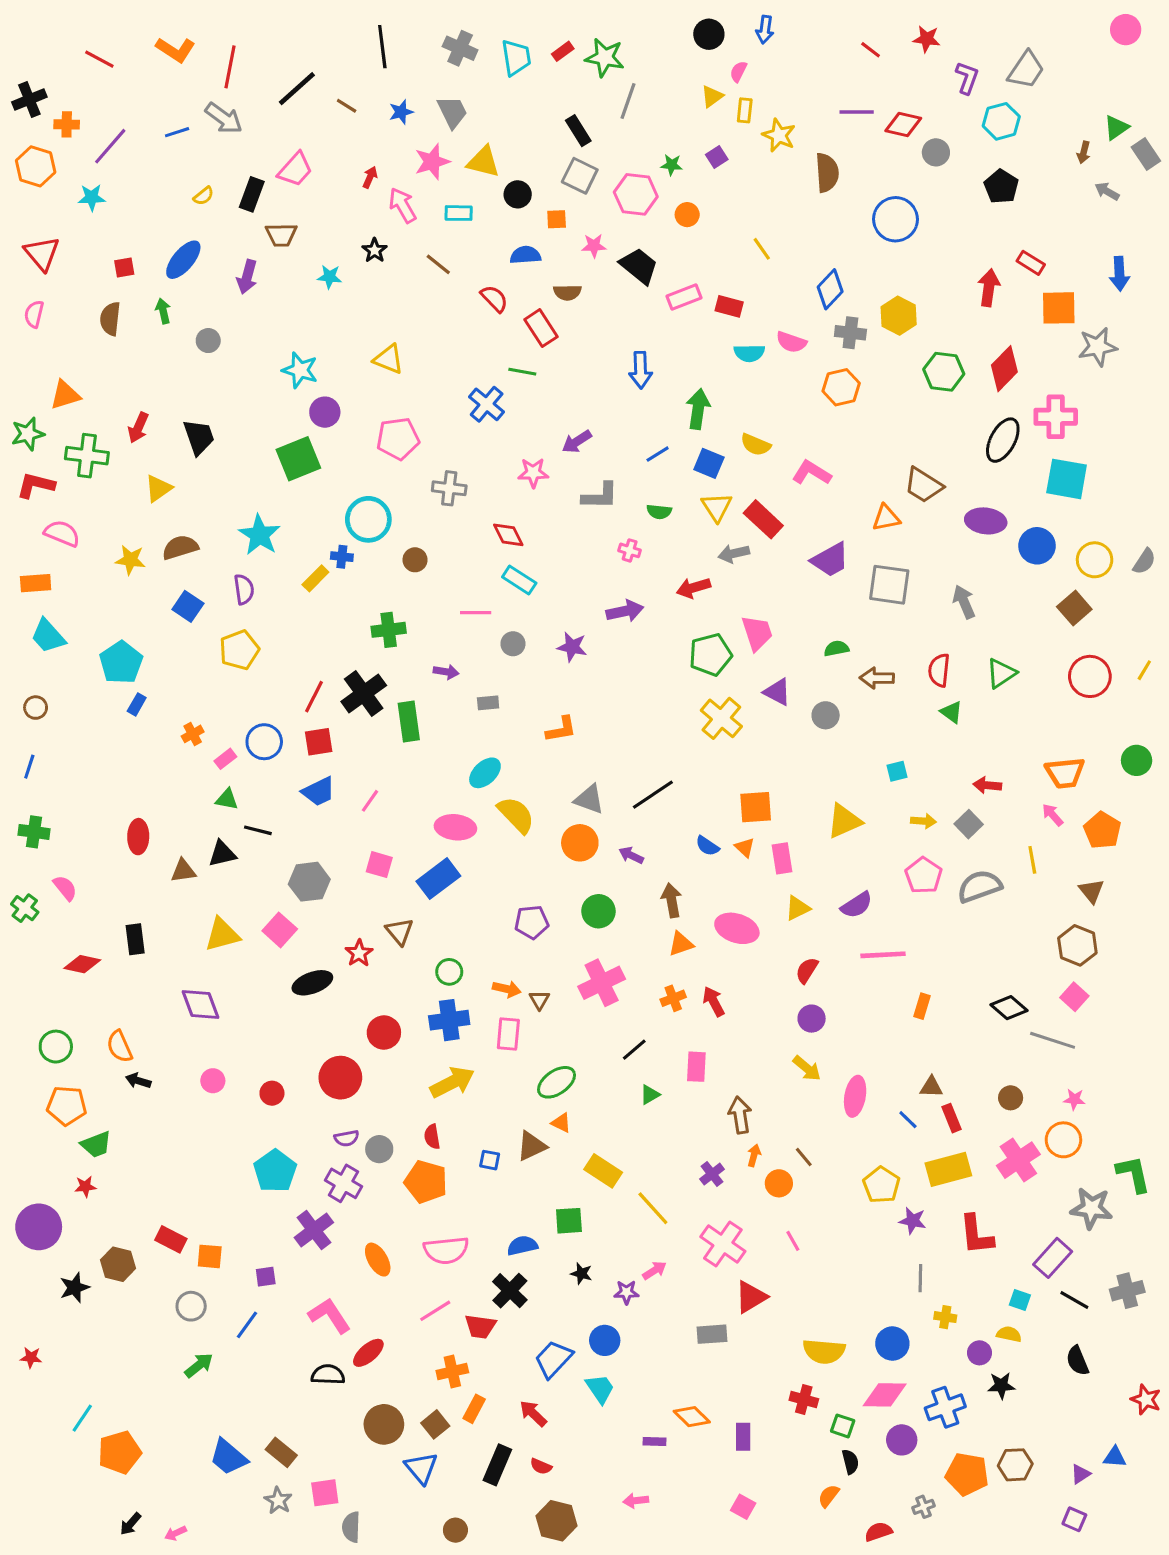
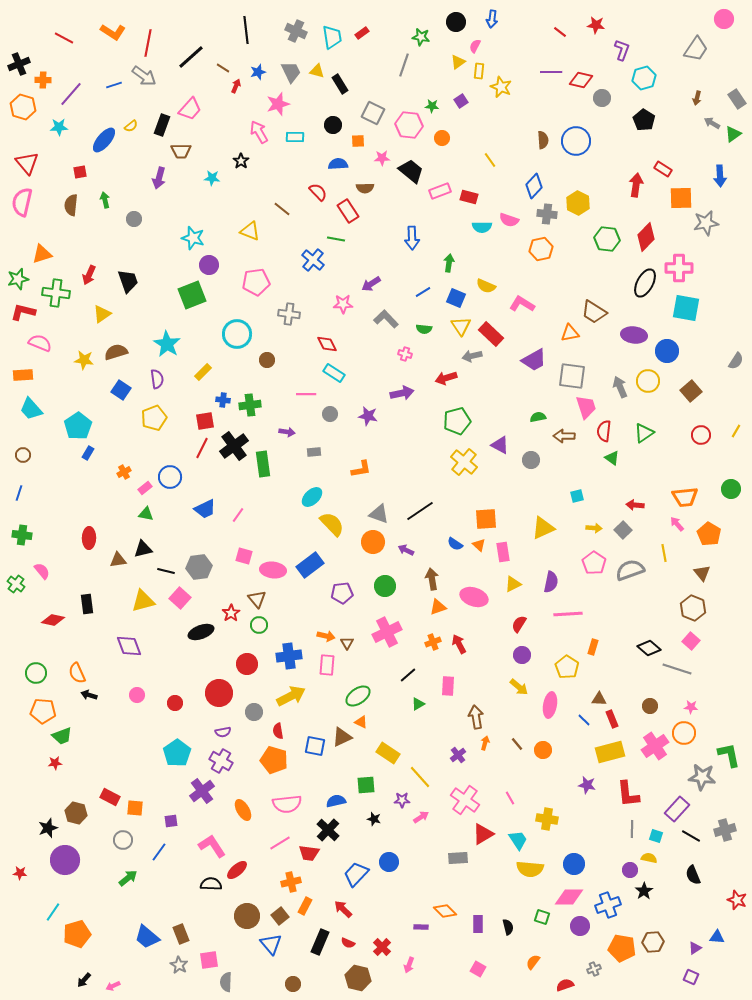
green star: (605, 58) -> (421, 37), moved, size x0.7
gray trapezoid: (1026, 70) -> (696, 49), moved
green triangle: (1116, 128) -> (733, 134), moved
black rectangle: (578, 131) -> (340, 84), moved
yellow triangle: (483, 162) -> (317, 71), moved, size x0.7
brown semicircle: (827, 173) -> (543, 140), moved, size x0.7
red arrow: (370, 177) -> (236, 86), moved
blue ellipse: (183, 260) -> (104, 140), moved
brown line: (438, 264) -> (282, 209), moved
pink semicircle: (34, 314) -> (22, 202), size x1.6
green arrow: (698, 409) -> (449, 263), size x0.7
gray L-shape: (600, 496) -> (386, 319), turned -135
blue cross: (342, 557) -> (223, 400), moved
yellow circle: (1095, 560) -> (648, 381), moved
pink trapezoid: (757, 633) -> (586, 407), moved
red circle: (1090, 676) -> (701, 435), size x0.7
red square: (319, 742) -> (205, 421), moved
pink ellipse: (455, 827) -> (273, 570), moved
black line: (258, 830) -> (166, 571), moved
blue rectangle: (438, 879) -> (310, 565), moved
purple semicircle: (857, 905) -> (551, 582), turned -45
green circle: (449, 972) -> (259, 625), moved
gray circle: (379, 1149) -> (254, 712), moved
blue square: (490, 1160) -> (315, 746), size x1.5
orange circle: (779, 1183) -> (543, 750), moved
yellow pentagon: (882, 1185) -> (567, 667), moved
purple circle: (39, 1227) -> (65, 860), moved
gray line: (920, 1278) -> (632, 829), moved
purple star: (626, 1292) -> (402, 800), moved
yellow cross: (945, 1317) -> (547, 819), moved, size x1.5
black star: (1001, 1386) -> (644, 891), turned -30
cyan trapezoid: (600, 1389) -> (518, 840), moved
red cross: (804, 1400) -> (382, 947), moved, turned 30
brown rectangle: (281, 1452) -> (181, 934), turned 30
black semicircle: (850, 1462) -> (508, 927), moved
pink arrow: (636, 1501) -> (409, 965), turned -63

